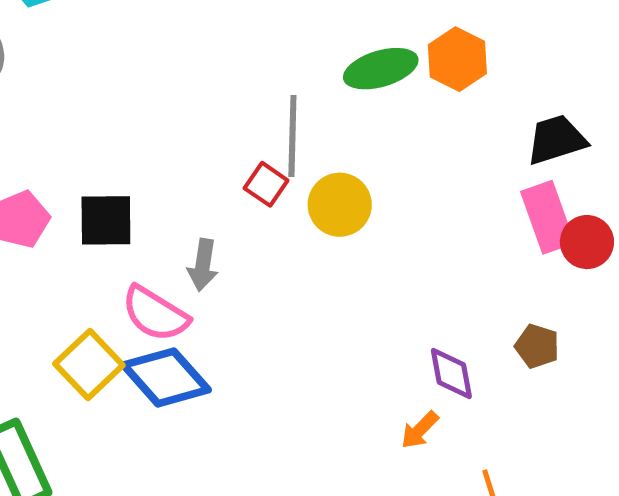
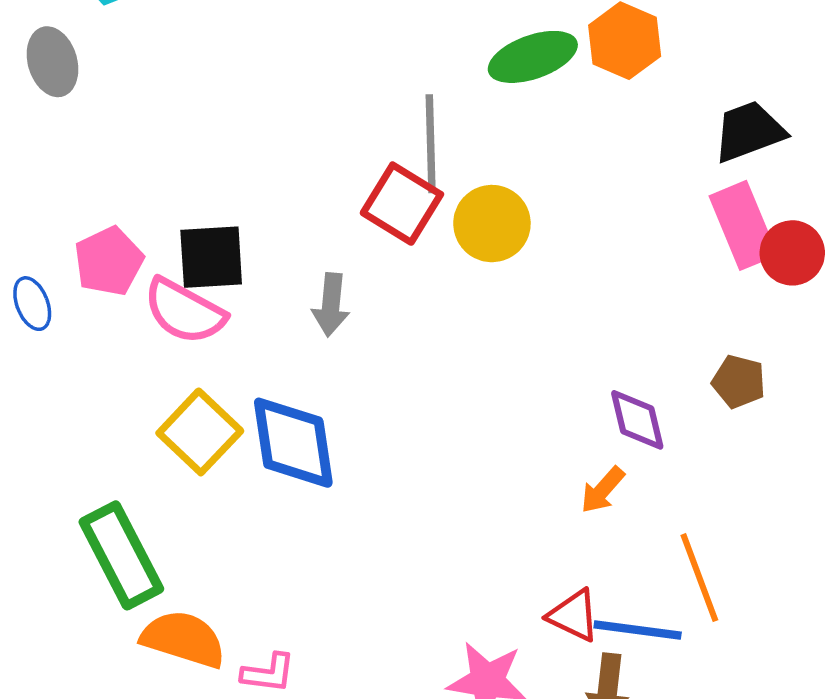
red square: (266, 184) -> (402, 204), size x1.5
pink semicircle: (155, 314) -> (184, 311), moved
blue diamond: (166, 377) -> (293, 443), turned 36

